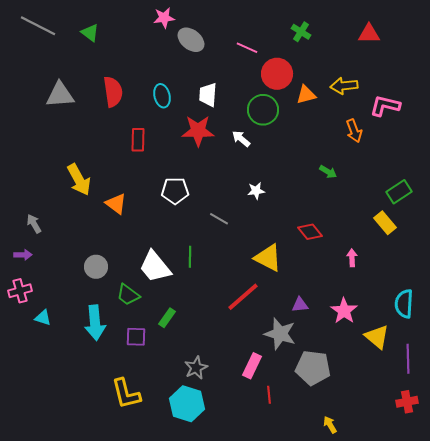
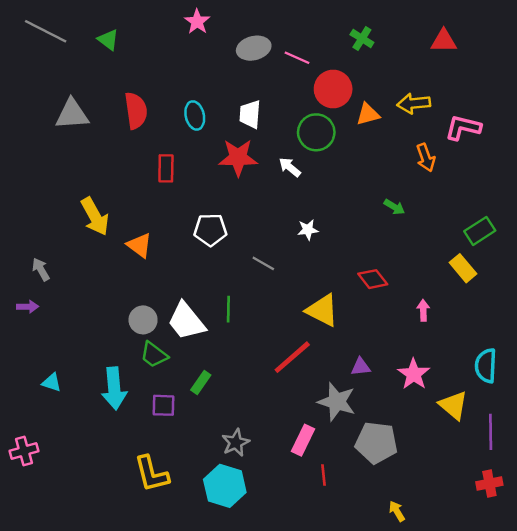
pink star: (164, 18) -> (197, 22), turned -30
gray ellipse: (191, 40) -> (254, 48), moved, turned -52
gray circle: (96, 267) -> (143, 320), moved
pink cross: (20, 291) -> (24, 451), moved

